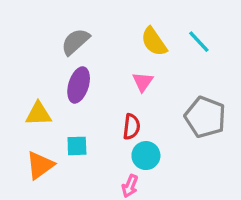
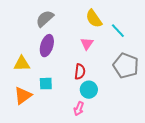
cyan line: (199, 42) -> (118, 31), moved

